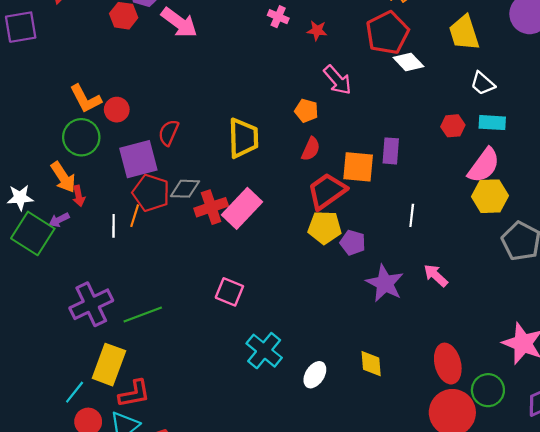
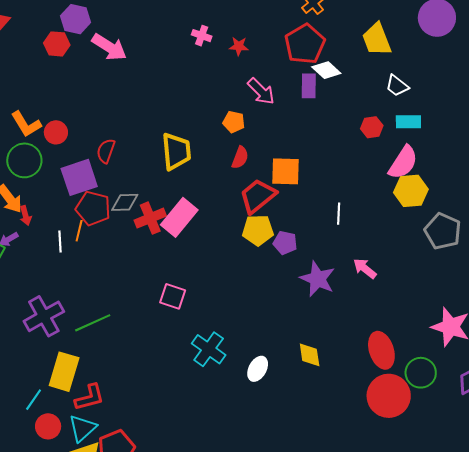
purple rectangle: (391, 151) -> (309, 86), moved

